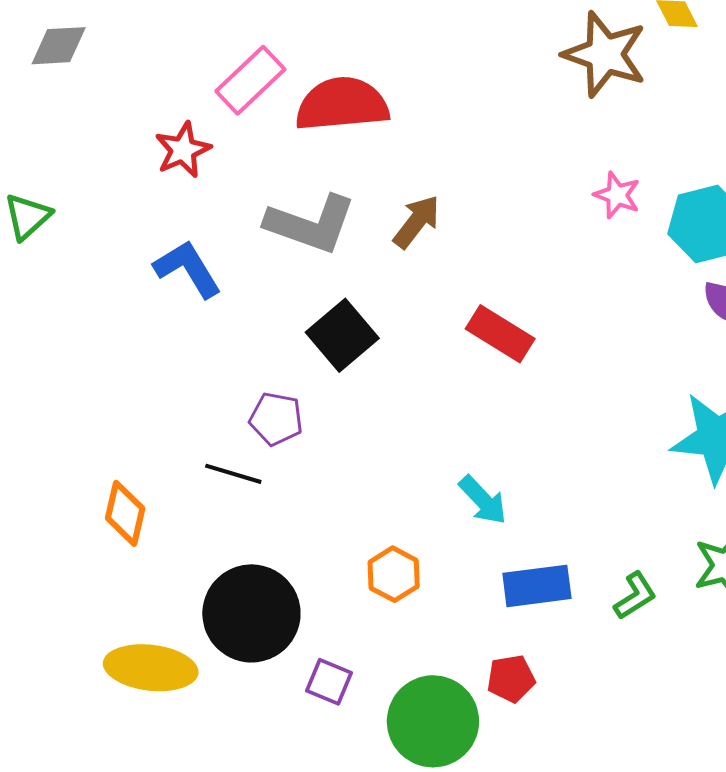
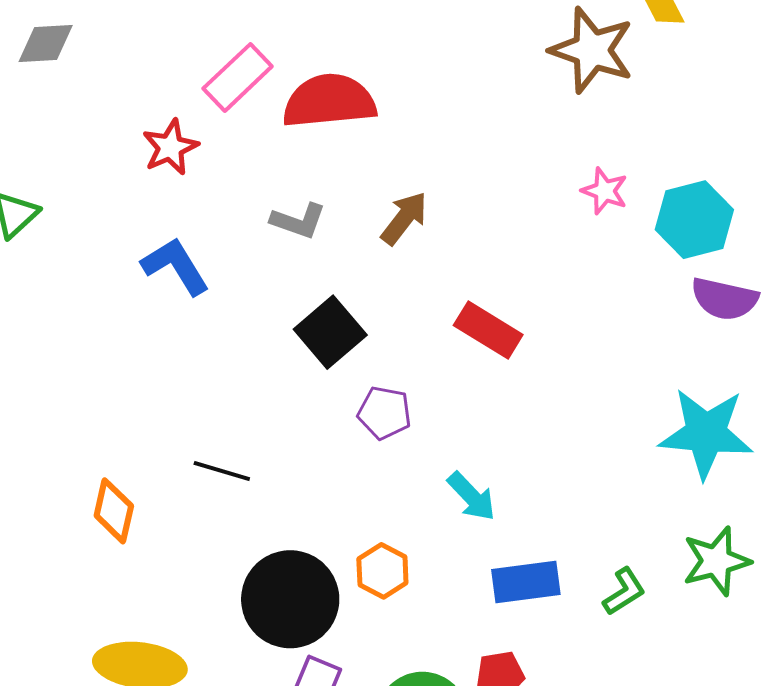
gray L-shape: (311, 224) -> (298, 221), size x0.6
purple pentagon: (276, 419) -> (384, 413), moved
black circle: (251, 613) -> (290, 599), moved

